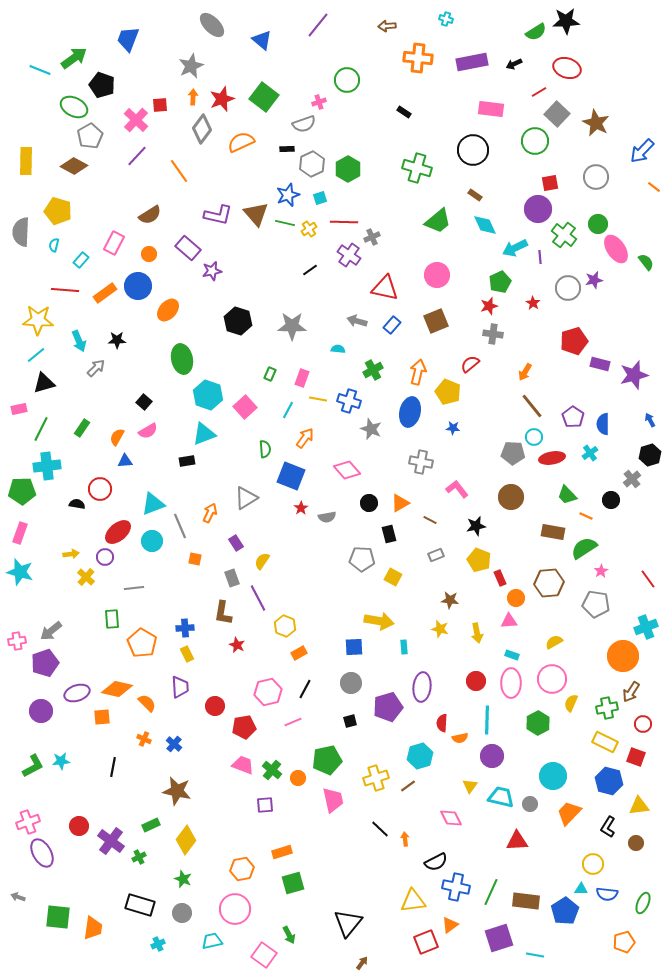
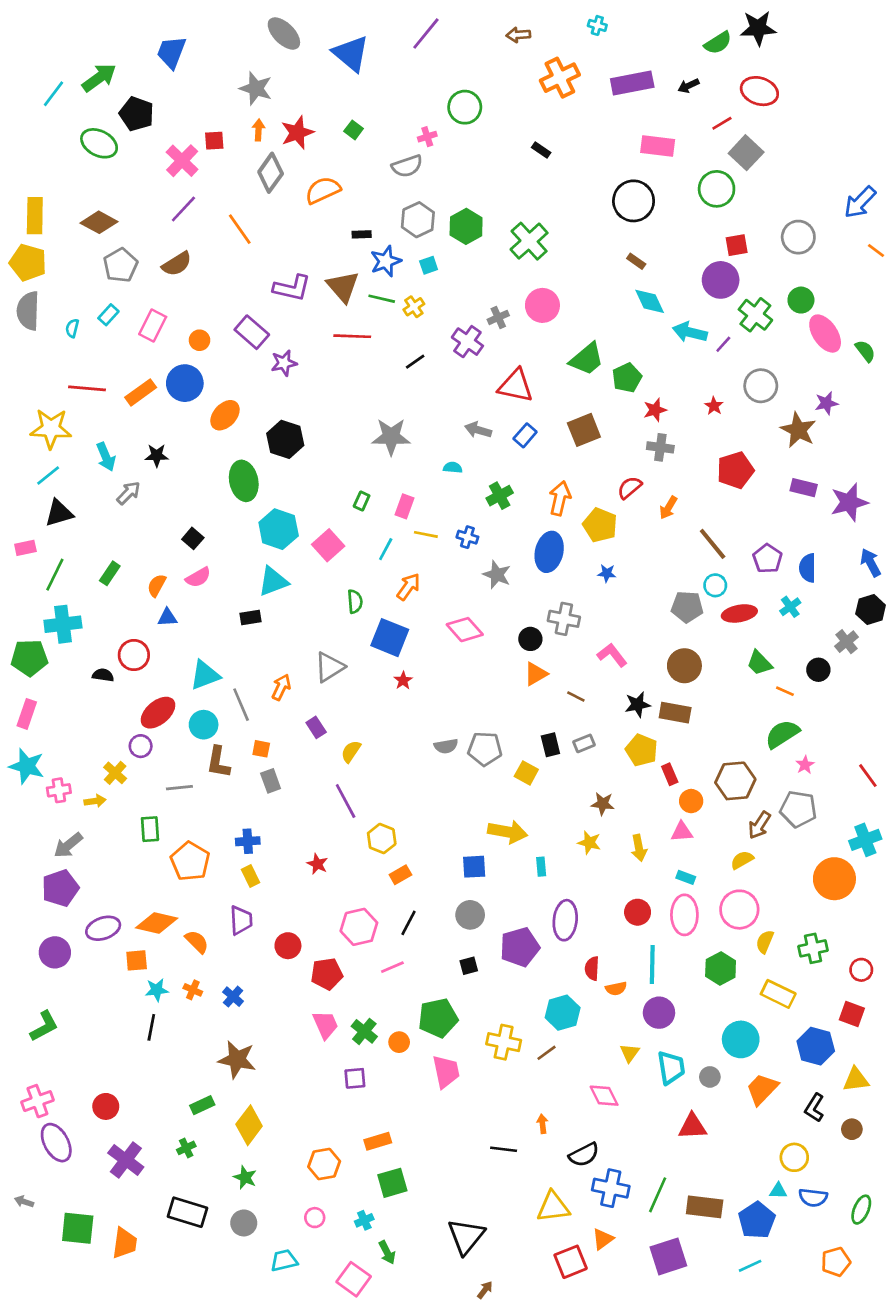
blue triangle: (262, 40) -> (351, 54), size x1.4
orange cross: (418, 58) -> (560, 78), turned -32
gray star: (191, 66) -> (256, 88), turned -30
cyan line: (40, 70) -> (54, 94), turned -75
green square: (264, 97) -> (354, 130), size x0.5
brown star: (596, 123) -> (798, 430), moved
gray pentagon: (90, 136) -> (121, 265), moved
black rectangle: (287, 149) -> (362, 234), moved
green cross: (417, 168) -> (529, 241), moved, turned 32
yellow pentagon: (58, 211) -> (28, 263), moved
brown semicircle: (150, 215) -> (177, 264), moved
green trapezoid: (438, 221) -> (587, 359), moved
red line: (344, 222) -> (352, 336), moved
cyan arrow: (515, 248) -> (690, 332), turned 40
purple line: (540, 257) -> (723, 344), turned 48
cyan rectangle: (81, 260) -> (108, 315), moved
pink circle: (437, 275) -> (542, 305), moved
purple star: (594, 280) -> (826, 403), moved
green pentagon: (500, 282) -> (627, 378), moved
black hexagon: (238, 321) -> (285, 439), moved
red pentagon: (574, 341) -> (735, 470), moved
orange arrow: (525, 372) -> (668, 508), moved
blue cross: (349, 401) -> (467, 537), size x0.7
blue arrow: (650, 420) -> (871, 563), size x1.5
black circle: (369, 503) -> (530, 639), moved
gray semicircle: (327, 517) -> (446, 746), moved
brown rectangle: (553, 532) -> (675, 713), moved
black rectangle: (389, 534) -> (550, 745), moved
yellow arrow: (71, 554) -> (95, 801), moved
gray rectangle: (232, 578) -> (271, 781), moved
brown L-shape: (223, 613) -> (218, 762), moved
pink cross: (17, 641) -> (59, 790), moved
brown arrow: (631, 692) -> (759, 825), moved
yellow rectangle: (605, 742) -> (778, 994), moved
cyan star: (61, 761) -> (157, 990), moved
pink trapezoid: (243, 765) -> (325, 1025), turned 45
yellow cross: (376, 778) -> (504, 1042), turned 30
cyan trapezoid: (501, 797) -> (671, 1068), turned 68
black line: (380, 829) -> (504, 1149), moved, turned -36
purple cross: (111, 841) -> (126, 1160), moved
pink circle: (235, 909) -> (315, 1218), size x0.5
cyan cross: (158, 944) -> (364, 1220), moved
cyan line: (535, 955) -> (750, 1266), moved, turned -36

